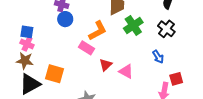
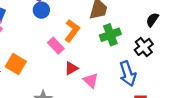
orange L-shape: (98, 31) -> (72, 31), turned -40
blue arrow: (158, 57) -> (128, 74), size x1.6

